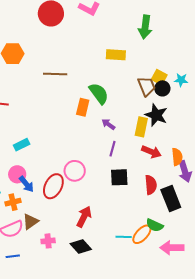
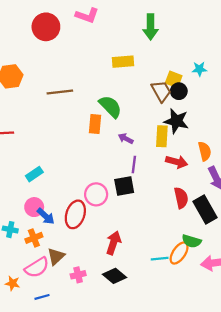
cyan star: (181, 80) -> (199, 69), moved
orange semicircle: (177, 157) -> (205, 151), moved
black square: (119, 177) -> (124, 186), moved

